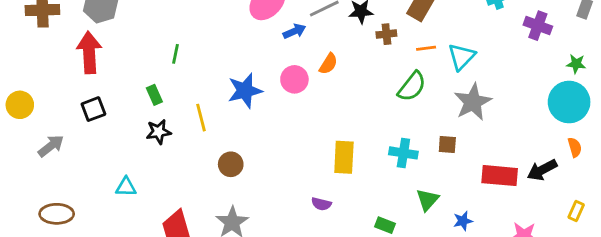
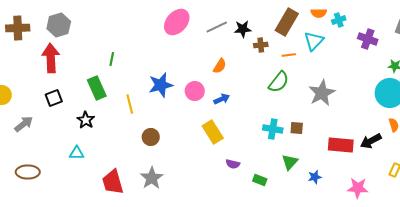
blue arrow: (294, 31) -> (222, 99), moved
cyan triangle: (461, 57) -> (314, 41), moved
pink circle: (294, 79) -> (195, 91), moved
green rectangle: (154, 95) -> (97, 88), size x1.6
black star: (159, 132) -> (86, 120), moved, turned -30
brown square: (447, 144) -> (297, 128), moved
yellow rectangle: (344, 157) -> (213, 132), moved, turned -35
purple semicircle: (321, 204) -> (233, 164), moved

